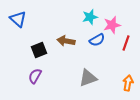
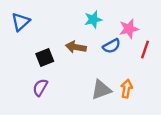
cyan star: (90, 17) -> (93, 19), moved
blue triangle: (18, 19) -> (21, 22), turned 36
orange arrow: (128, 83) -> (127, 89), moved

